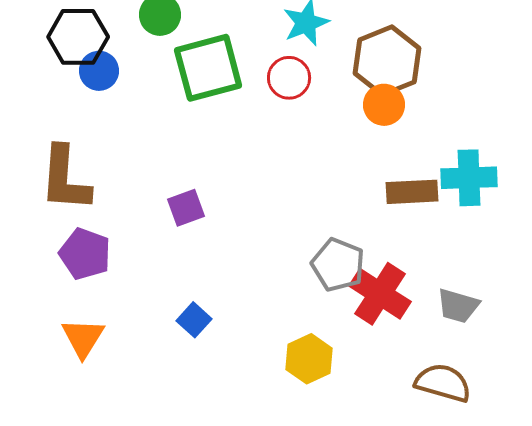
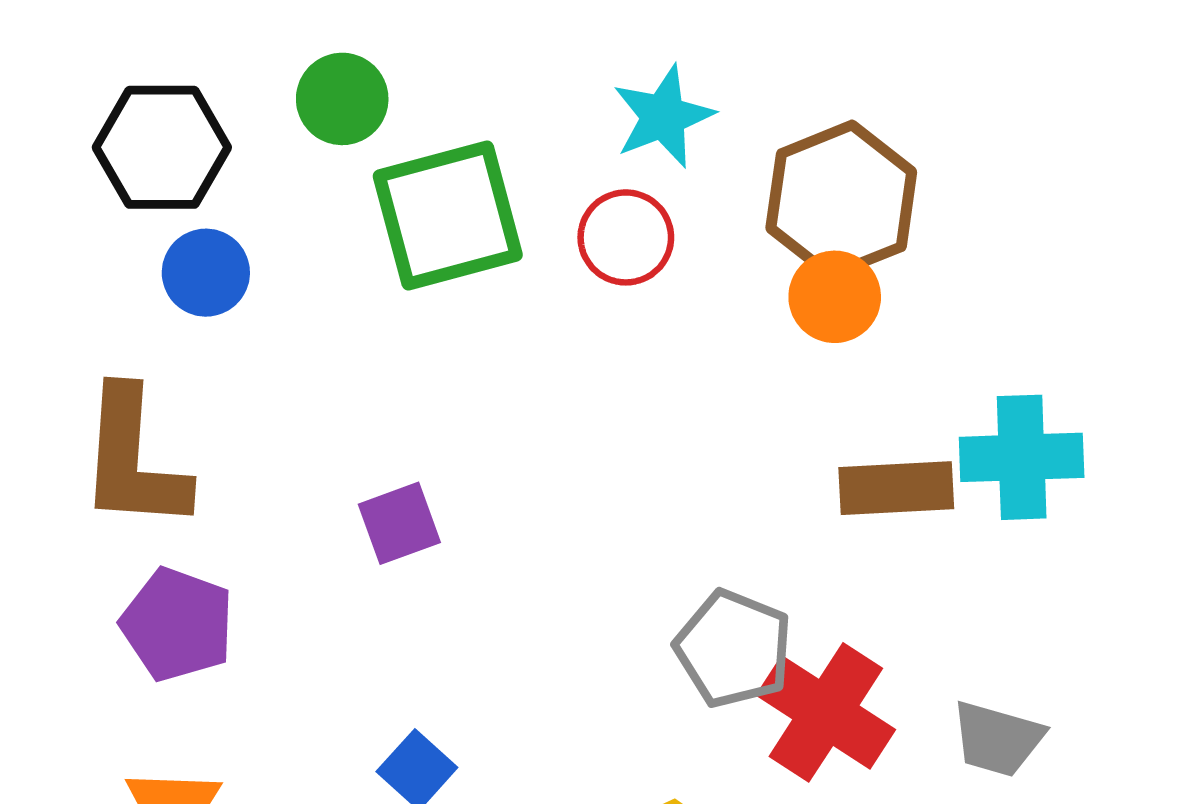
blue circle: (99, 71) -> (206, 273), moved

